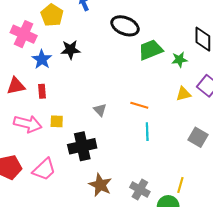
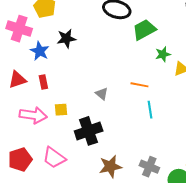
green star: (179, 60) -> (163, 54), moved
pink trapezoid: (44, 170) -> (54, 158), turned 85
brown star: (100, 185) -> (110, 166), turned -30

